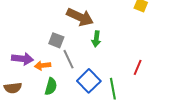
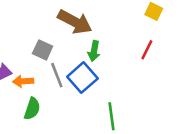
red line: (138, 67) -> (147, 50), moved
blue square: (89, 81) -> (82, 78), moved

